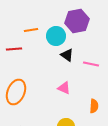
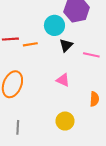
orange line: (31, 30) -> (30, 44), moved
black triangle: (67, 55) -> (66, 45), turned 40

